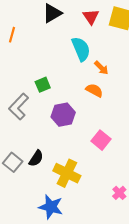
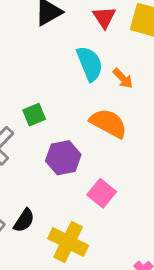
orange arrow: (101, 68) -> (123, 78), moved
orange semicircle: (94, 90) -> (108, 123), size x1.5
pink square: (101, 140) -> (102, 193), moved

